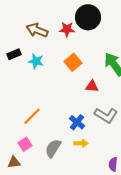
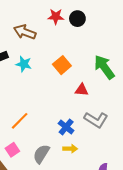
black circle: (88, 17) -> (77, 19), size x0.6
red star: (67, 29) -> (56, 17), moved

